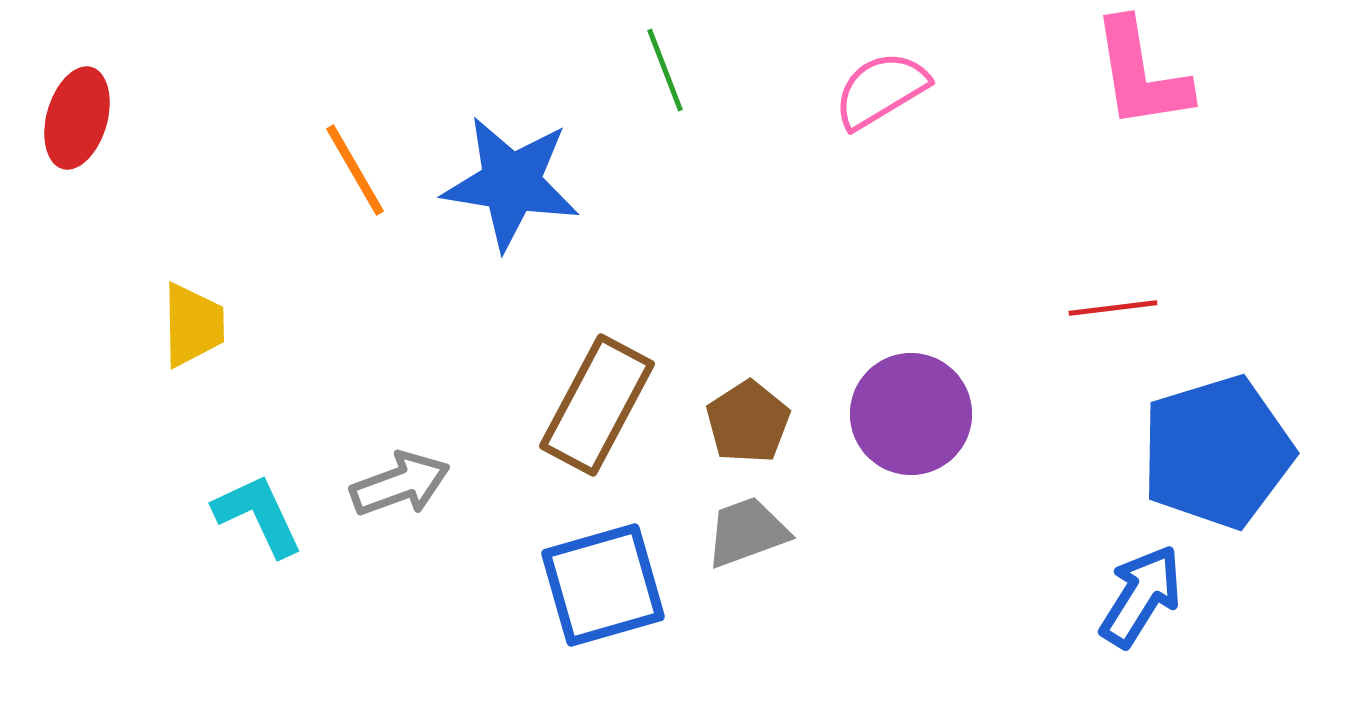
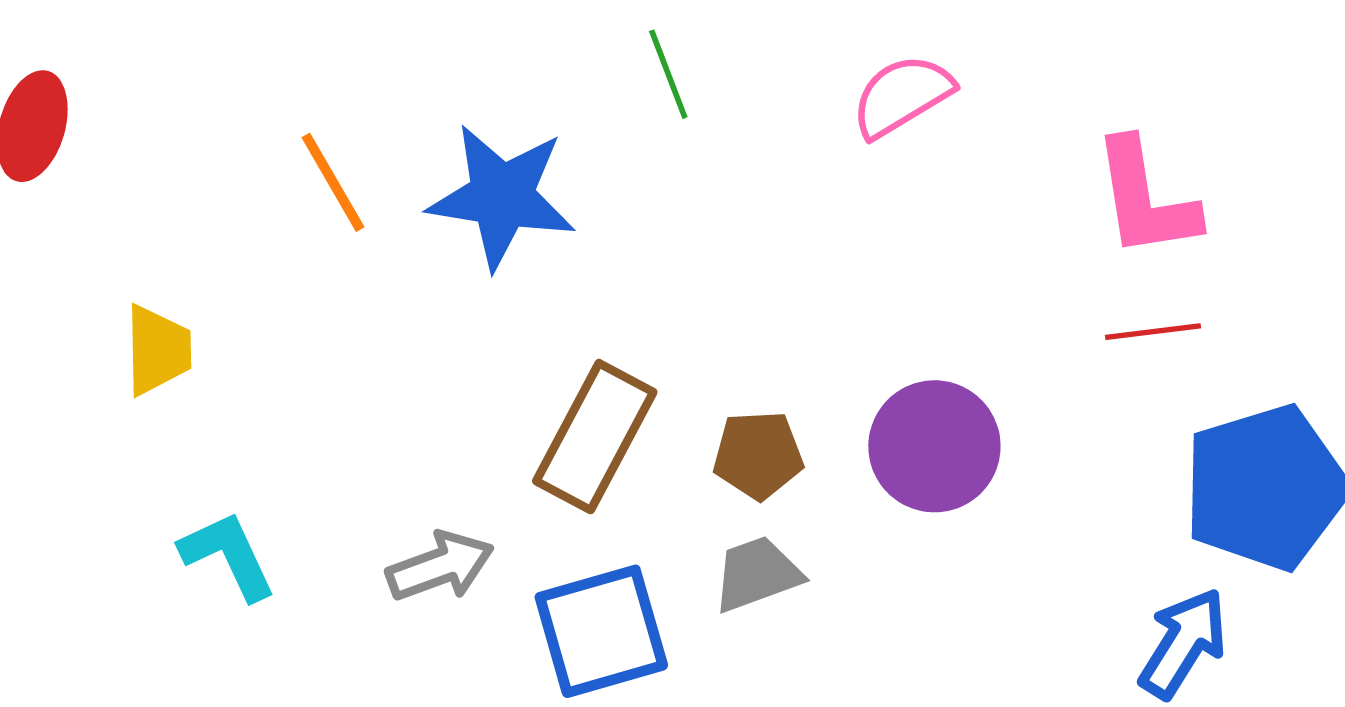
pink L-shape: (1141, 74) -> (1145, 199), moved
brown pentagon: (748, 422) -> (758, 455), turned 30
gray arrow: (400, 484) -> (440, 566), moved

